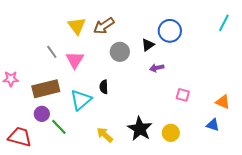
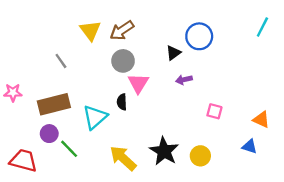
gray circle: (120, 52) -> (123, 61), moved
pink triangle: (75, 60) -> (138, 83), moved
yellow arrow: (105, 135) -> (123, 158), size x1.4

